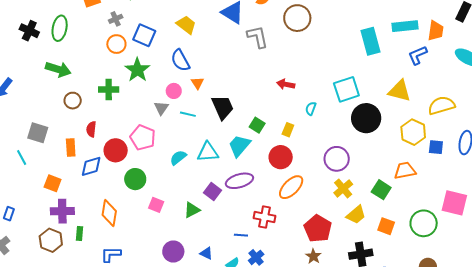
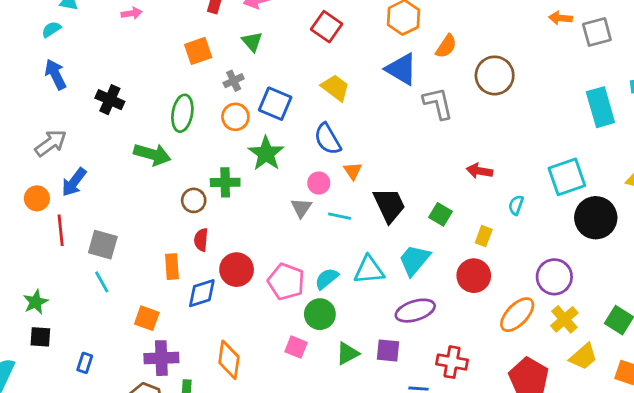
green ellipse: (60, 28) -> (182, 113), moved
brown circle: (73, 101) -> (194, 200), moved
green square: (257, 125) -> (440, 214), moved
gray square: (38, 133) -> (103, 245), moved
pink pentagon: (143, 138) -> (286, 282), moved
green circle: (135, 179) -> (320, 314), moved
orange ellipse: (291, 187) -> (517, 315), moved
purple square: (212, 192) -> (388, 350), moved, turned -30

